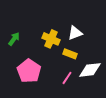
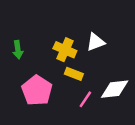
green arrow: (14, 39) -> (18, 50), turned 136
yellow rectangle: (70, 54) -> (74, 74), moved

